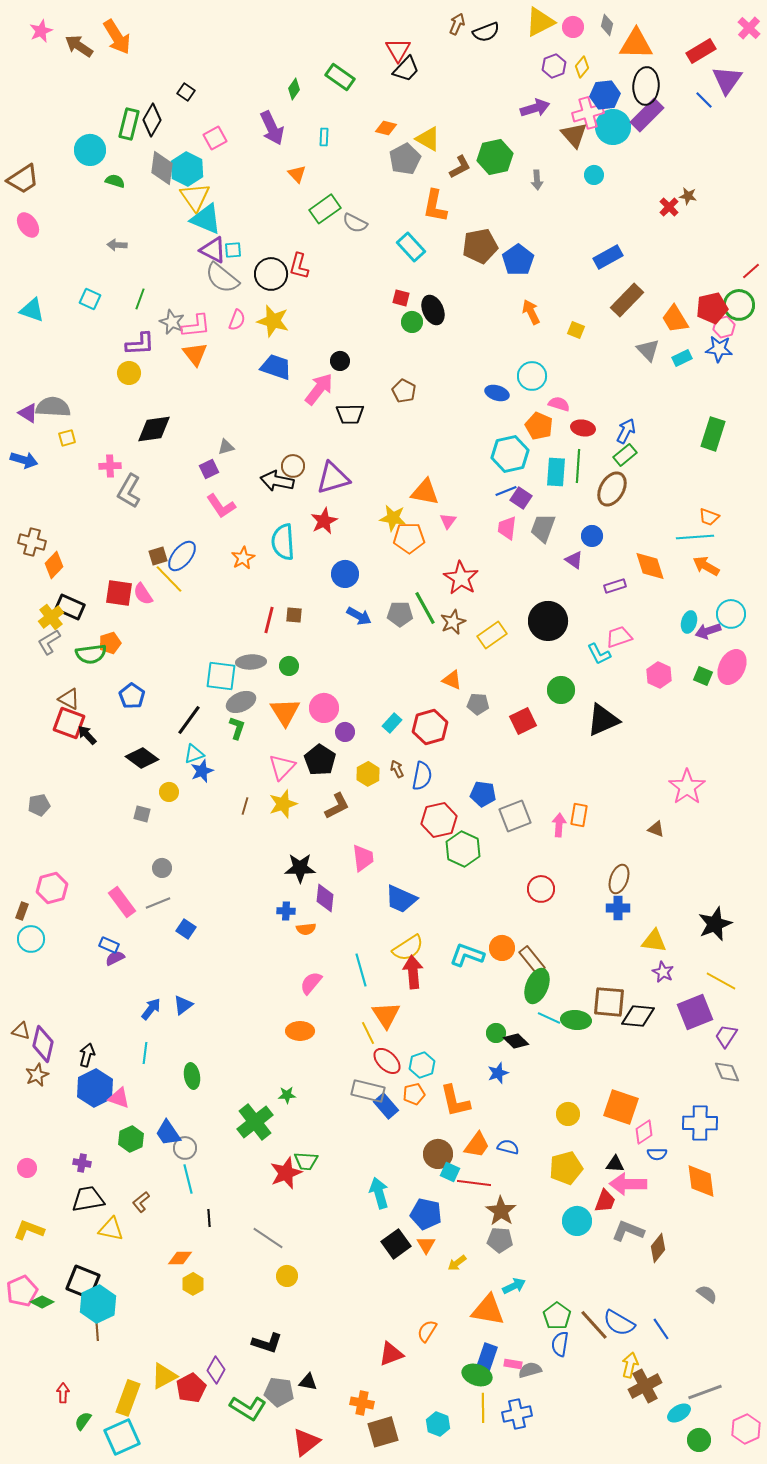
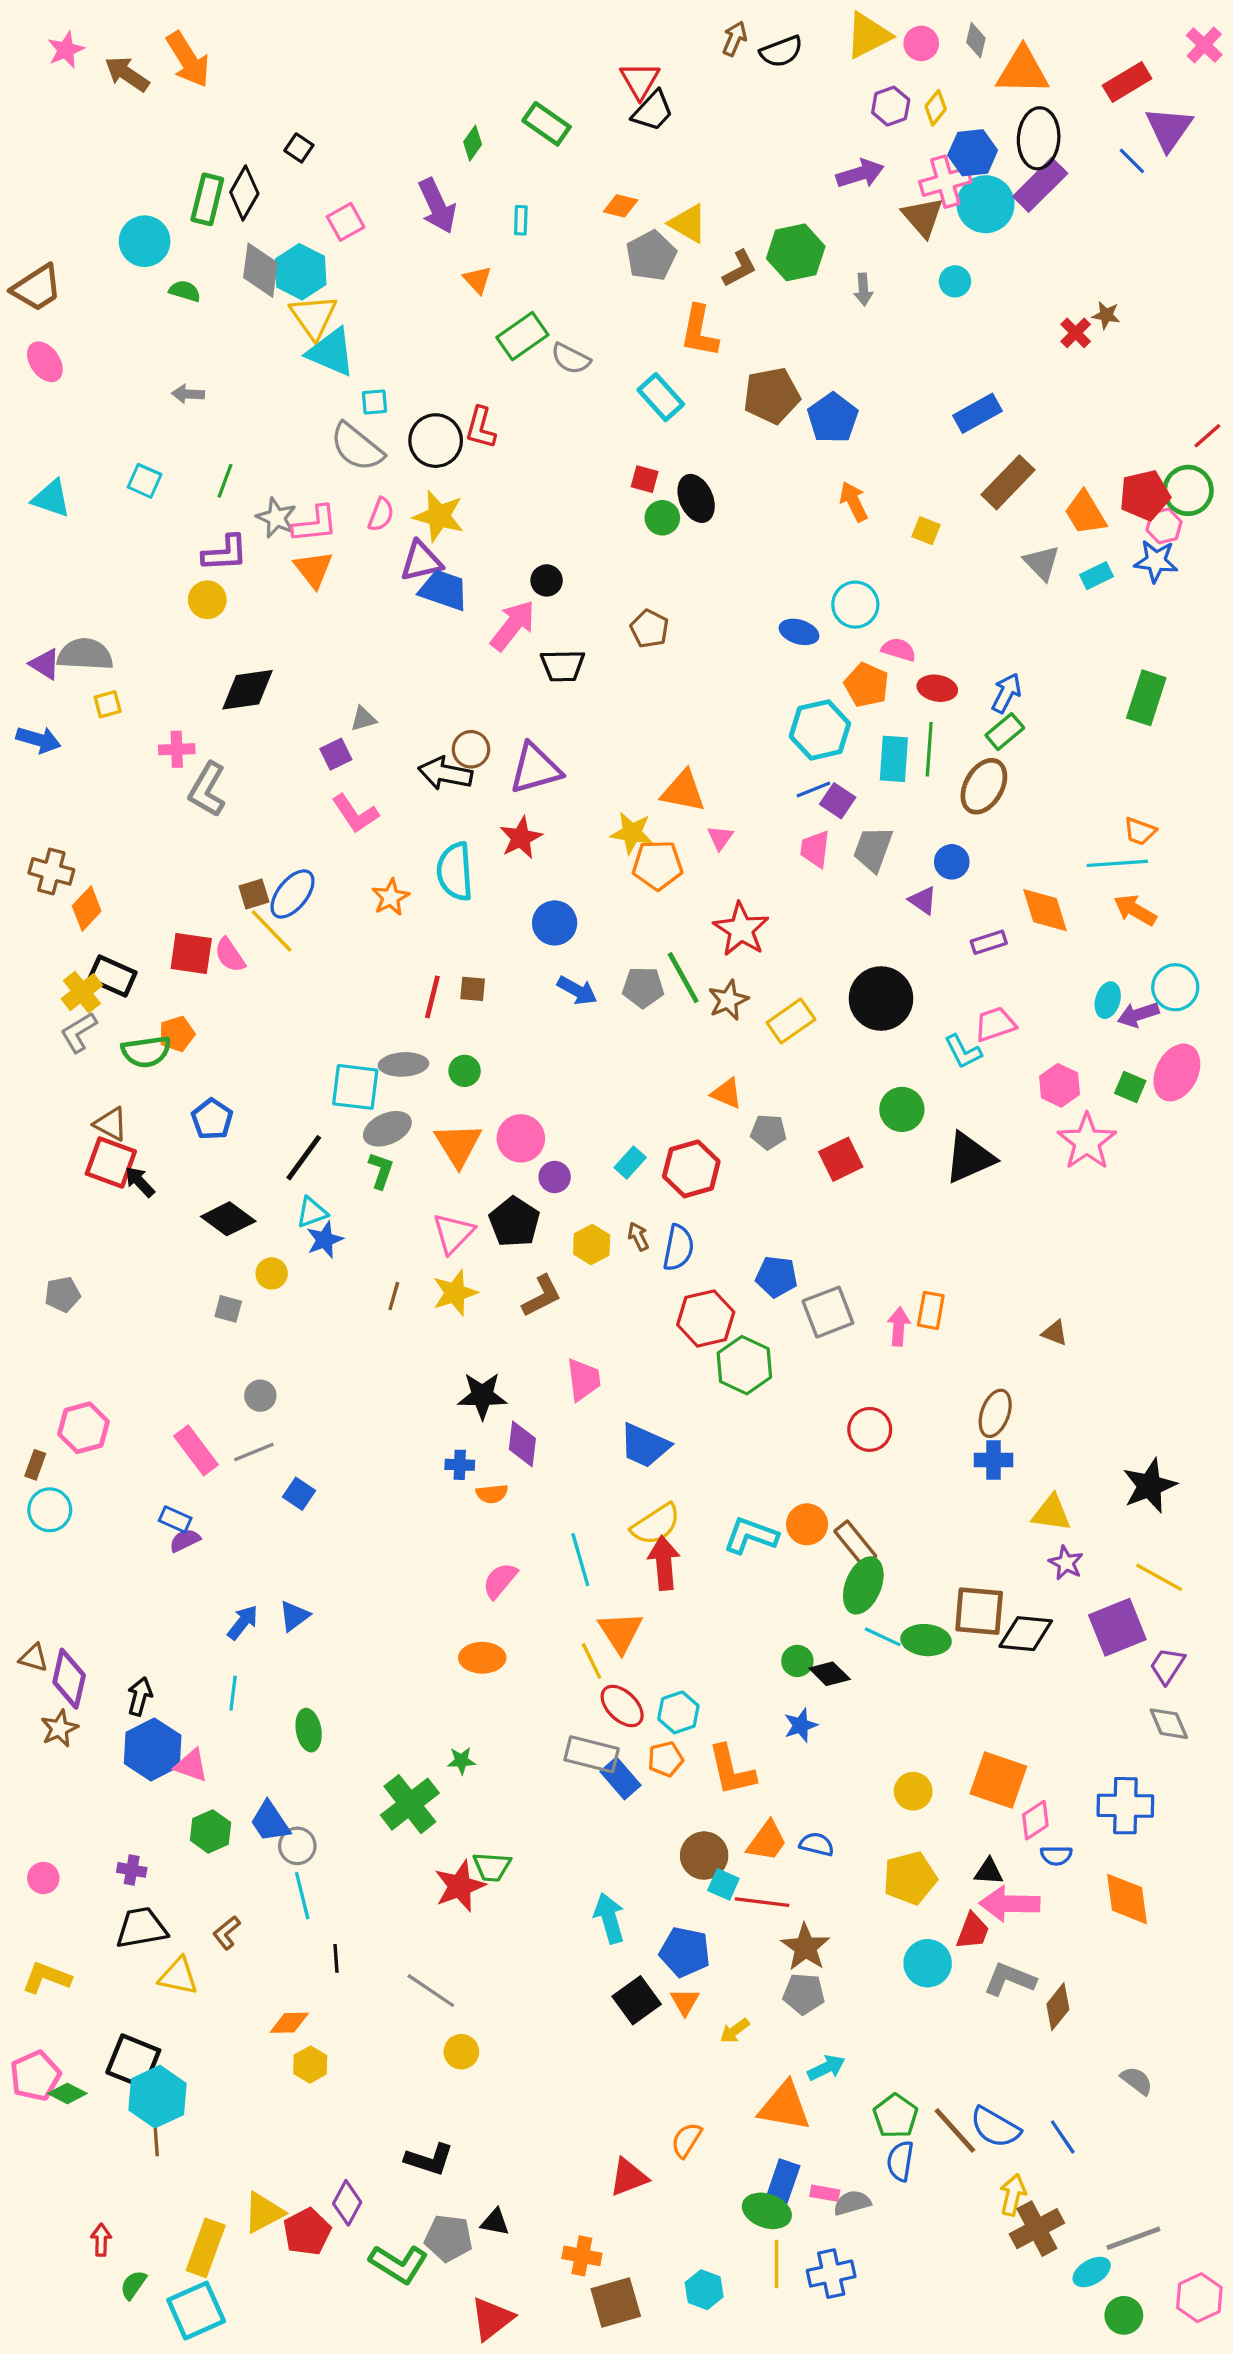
purple triangle: (213, 250) -> (421, 561), moved, turned -40
pink star: (687, 787) -> (1087, 1142), moved

